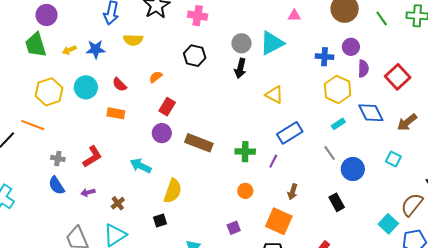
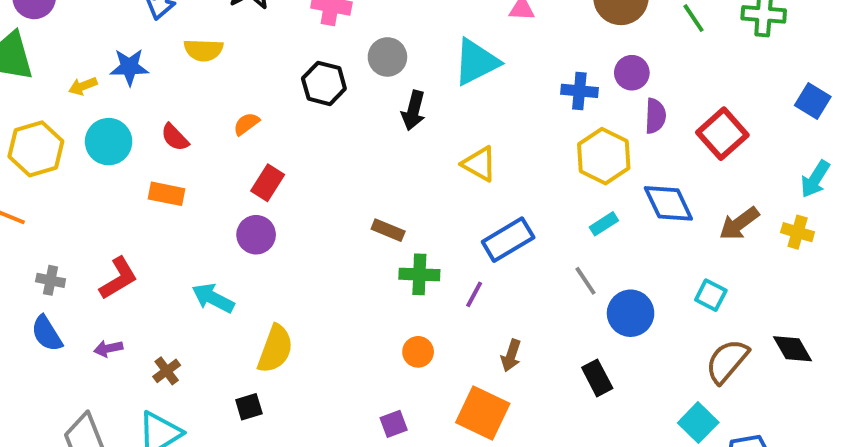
gray circle: (241, 43) -> (387, 57), moved
yellow arrow: (69, 50) -> (83, 86), moved
brown rectangle: (199, 143) -> (388, 230), moved, size x0.6
brown semicircle: (412, 205) -> (727, 361), moved

